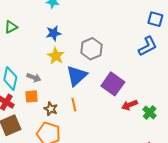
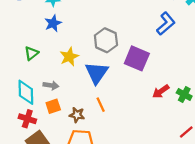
green triangle: (11, 27) -> (31, 53), moved
blue star: (54, 33) -> (53, 23), moved
yellow star: (56, 56) -> (69, 57), turned 30
purple square: (113, 84) -> (137, 58), moved

